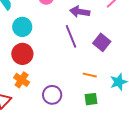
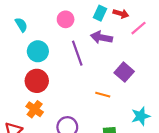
purple line: (71, 36) -> (77, 53), moved
orange line: (90, 75) -> (103, 95), moved

